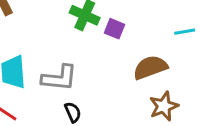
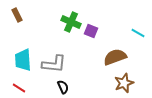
cyan line: (185, 32) -> (138, 33), turned 40

